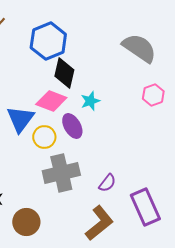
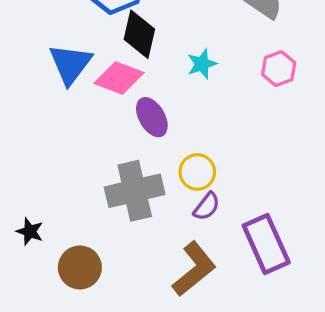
cyan star: (90, 101) -> (202, 64), moved
blue triangle: (20, 119) -> (70, 64), moved
yellow circle: (44, 137) -> (197, 172), moved

